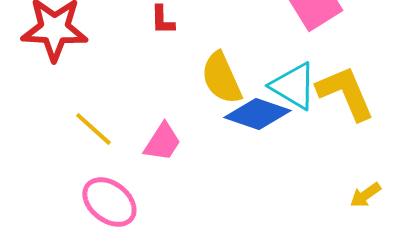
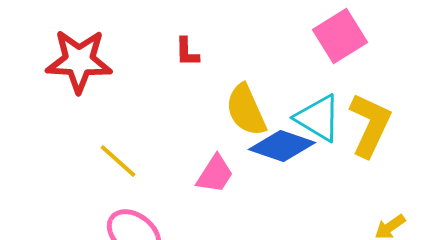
yellow L-shape: (345, 93) -> (370, 125), turned 48
pink trapezoid: (162, 142) -> (215, 174), moved

